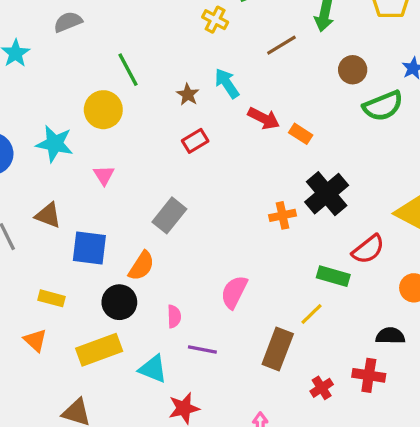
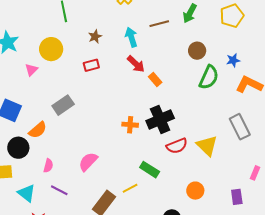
cyan arrow: (227, 83) -> (131, 37), moved
green semicircle: (383, 106) -> (209, 77), turned -60
yellow circle: (103, 110) -> (51, 49), moved
red semicircle: (368, 249) -> (177, 146), moved

